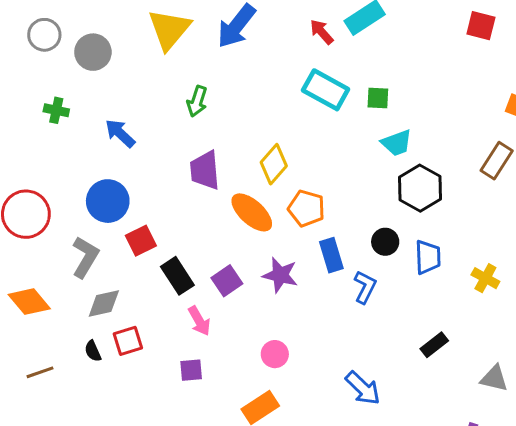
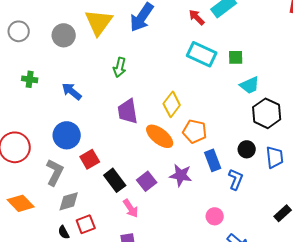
gray circle: (93, 52) -> (64, 35), moved
pink circle: (275, 354) -> (215, 216), moved

